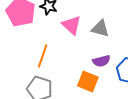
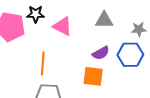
gray triangle: (100, 29) -> (104, 20), moved

